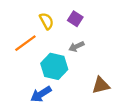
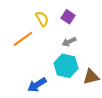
cyan hexagon: (54, 66) -> (66, 66), moved

